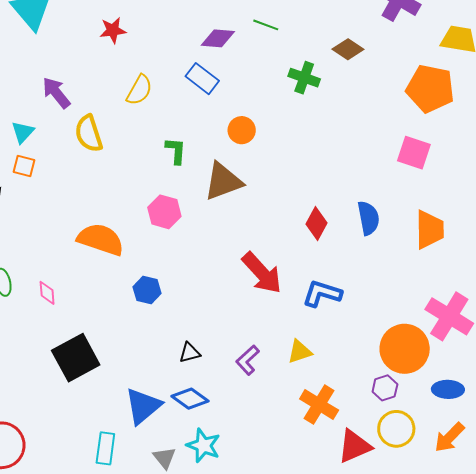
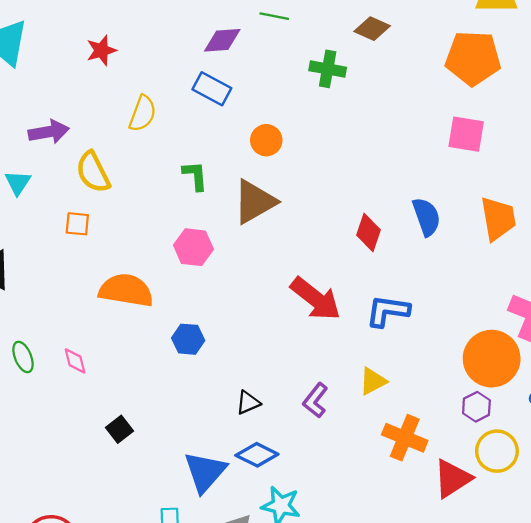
purple arrow: (56, 93) -> (49, 132), turned 128
orange square: (24, 166) -> (77, 224), moved
black square: (76, 358) -> (119, 429), size x0.5

